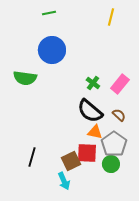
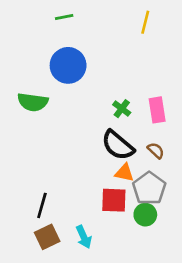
pink rectangle: (120, 84) -> (157, 110), turned -48
brown square: (71, 161) -> (47, 237), moved

